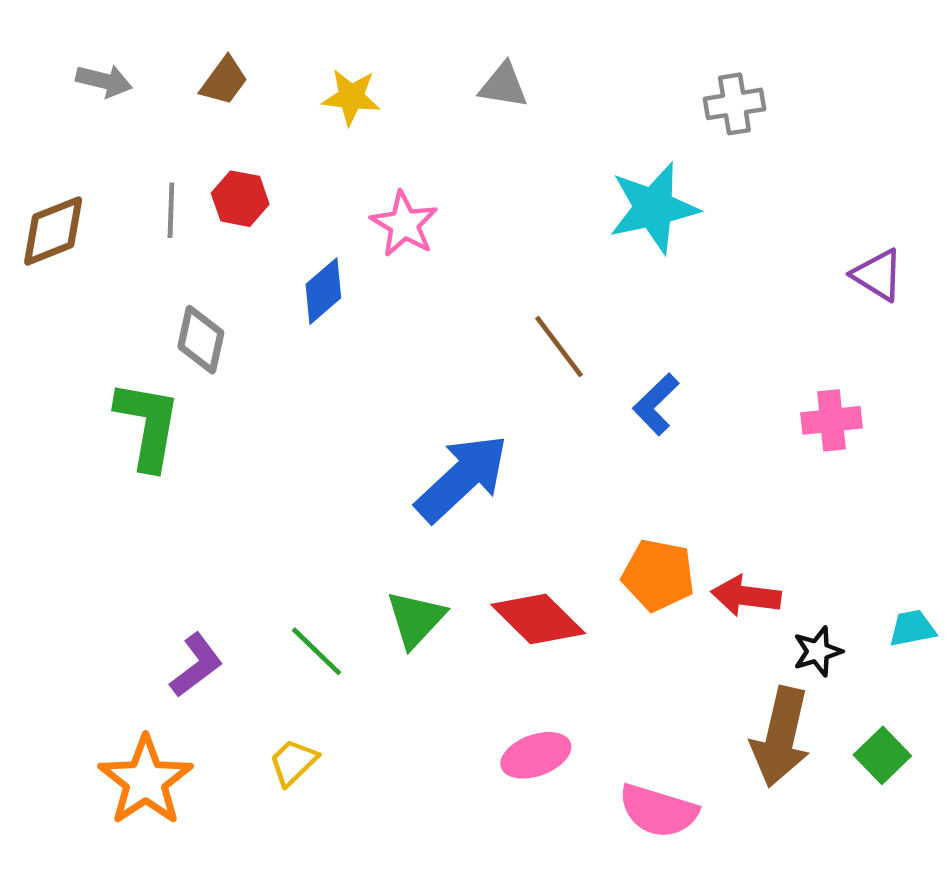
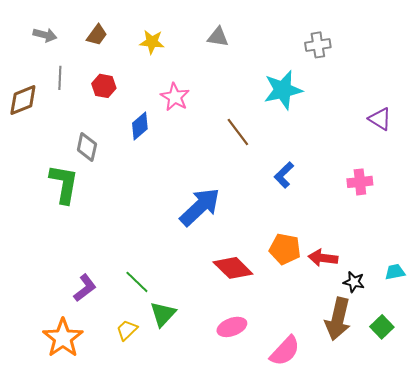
gray line: (171, 210) -> (60, 78), moved
brown line: (559, 346) -> (238, 132), moved
green triangle: (416, 619) -> (163, 314), moved
black star: (818, 651) -> (354, 282), turned 30
pink semicircle: (658, 811) -> (285, 351), turned -64

